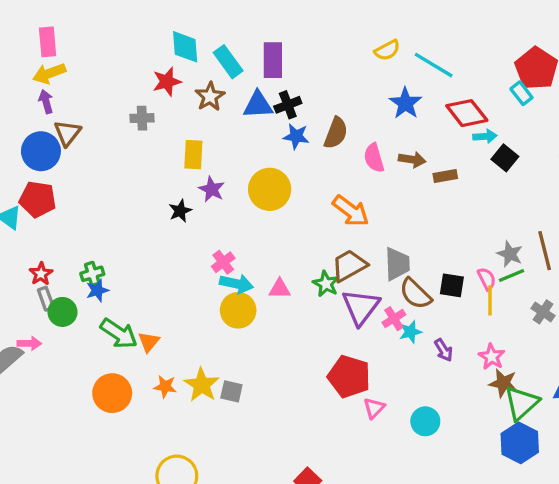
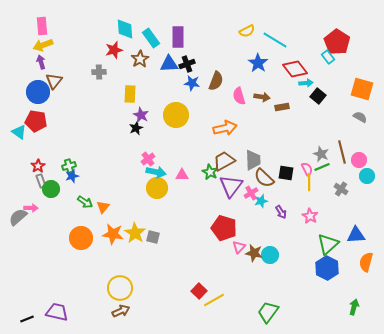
black star: (180, 211) -> (136, 128), moved
orange arrow: (351, 211) -> (225, 128), turned -50
green arrow: (119, 333) -> (85, 202), size x0.7
brown star: (503, 383) -> (254, 253), moved
orange star: (165, 386) -> (113, 234), size x1.5

